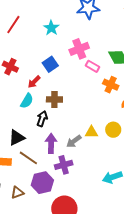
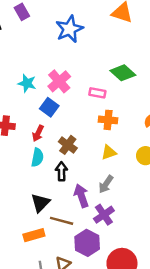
cyan star: (51, 28) -> (27, 83), moved
pink cross: (79, 49) -> (59, 81), moved
orange cross: (111, 85) -> (108, 120), moved
brown cross: (54, 99) -> (68, 145), turned -35
yellow triangle: (92, 132) -> (109, 152), moved

